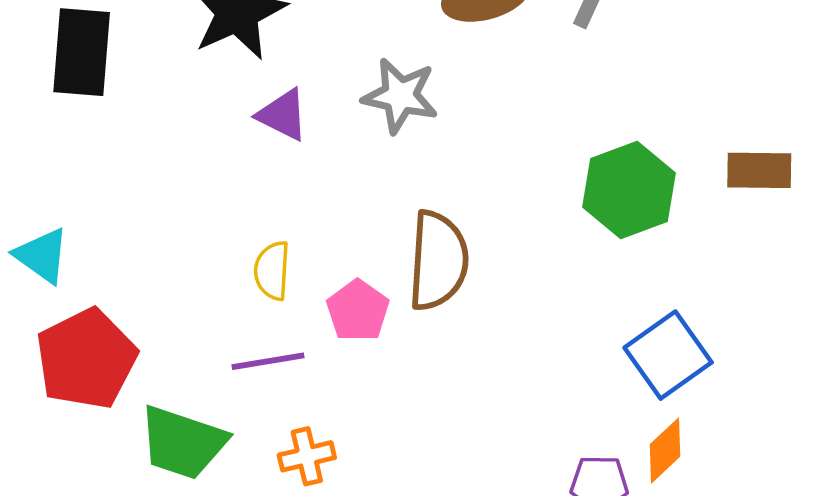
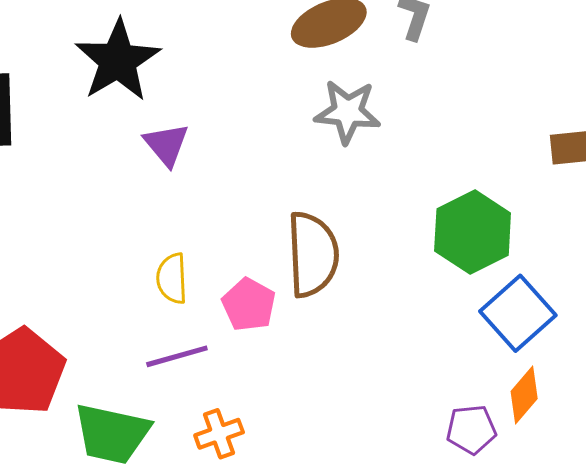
gray star: (400, 96) -> (348, 112), moved
purple triangle: (283, 115) -> (166, 145), turned 30
green hexagon: (629, 190) -> (473, 232), moved

